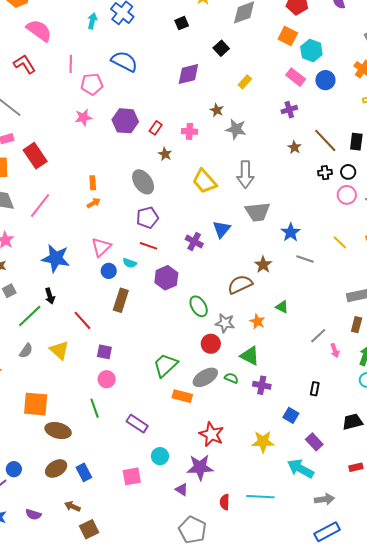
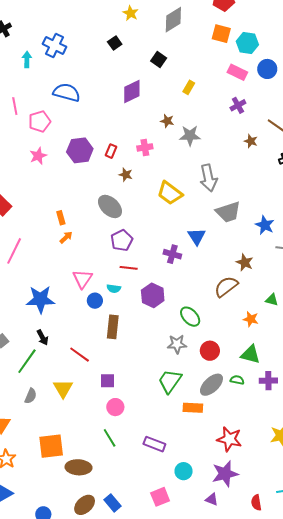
gray star: (225, 323) -> (177, 344), moved
yellow triangle: (59, 350) -> (63, 388), turned 30

